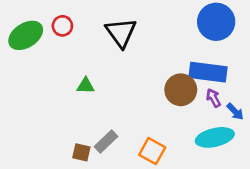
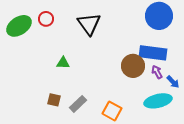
brown square: (81, 152) -> (54, 100), moved

